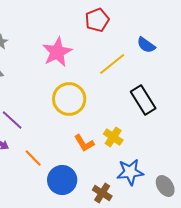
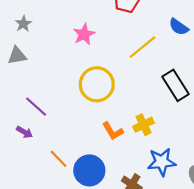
pink star: (57, 52) -> (84, 34), size x0.7
yellow cross: (113, 137) -> (144, 125), turned 30
orange line: (33, 158) -> (58, 159), moved

